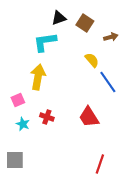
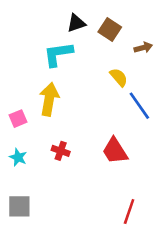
pink square: (18, 100) -> (18, 119), moved
cyan star: (23, 124) -> (18, 157), moved

